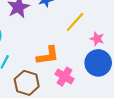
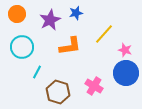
orange L-shape: (48, 56) -> (70, 46), moved

